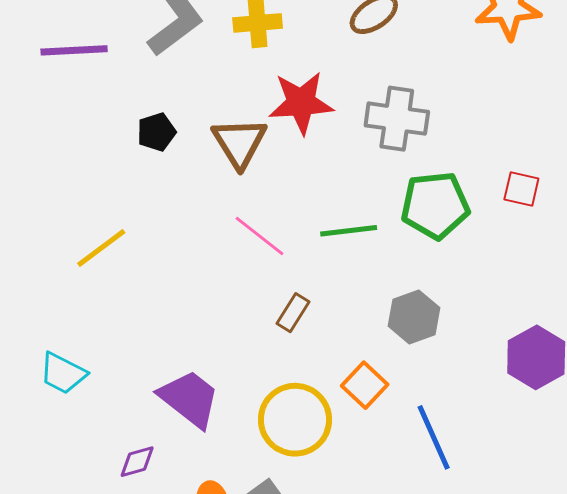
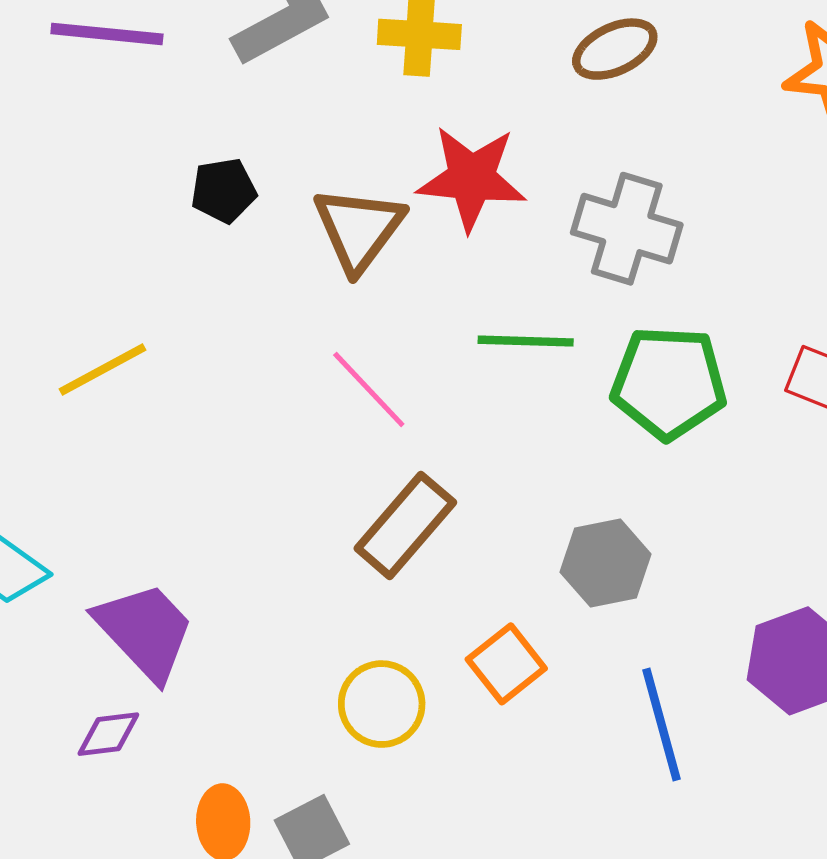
green line: (349, 231) -> (526, 341), moved
brown rectangle: (293, 313) -> (405, 525), size x1.6
purple trapezoid: (189, 399) -> (145, 631), moved
yellow circle: (295, 420) -> (382, 704), size x0.7
blue line: (434, 437) -> (662, 725), moved

